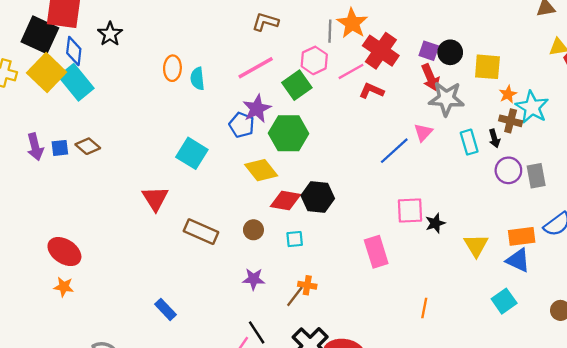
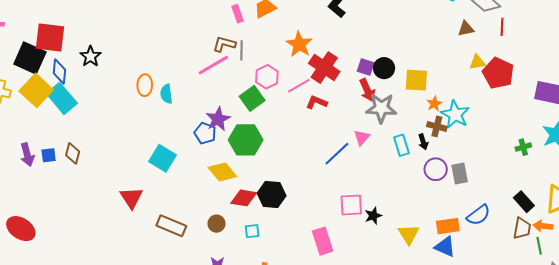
gray line: (330, 31) -> (241, 50), moved
pink line: (256, 68) -> (213, 65), moved
brown diamond: (88, 146) -> (73, 153), turned 65
red ellipse: (64, 252) -> (21, 229), moved

